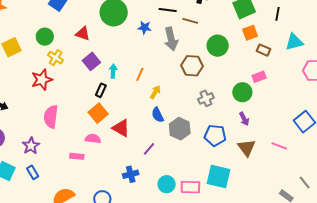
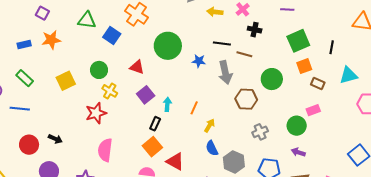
purple arrow: (244, 119) -> (298, 152), turned 136

